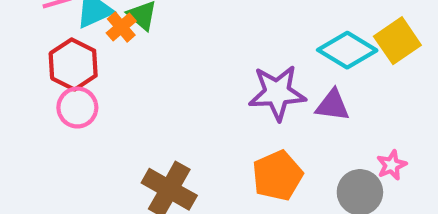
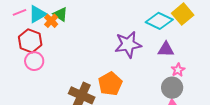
purple triangle: (333, 105) -> (166, 49), moved
pink star: (392, 165) -> (178, 70), moved
orange pentagon: (277, 176) -> (110, 84), moved

